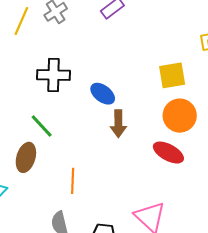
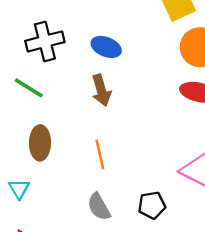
brown arrow: (118, 124) -> (101, 90), moved
green line: (42, 126) -> (29, 88), moved

